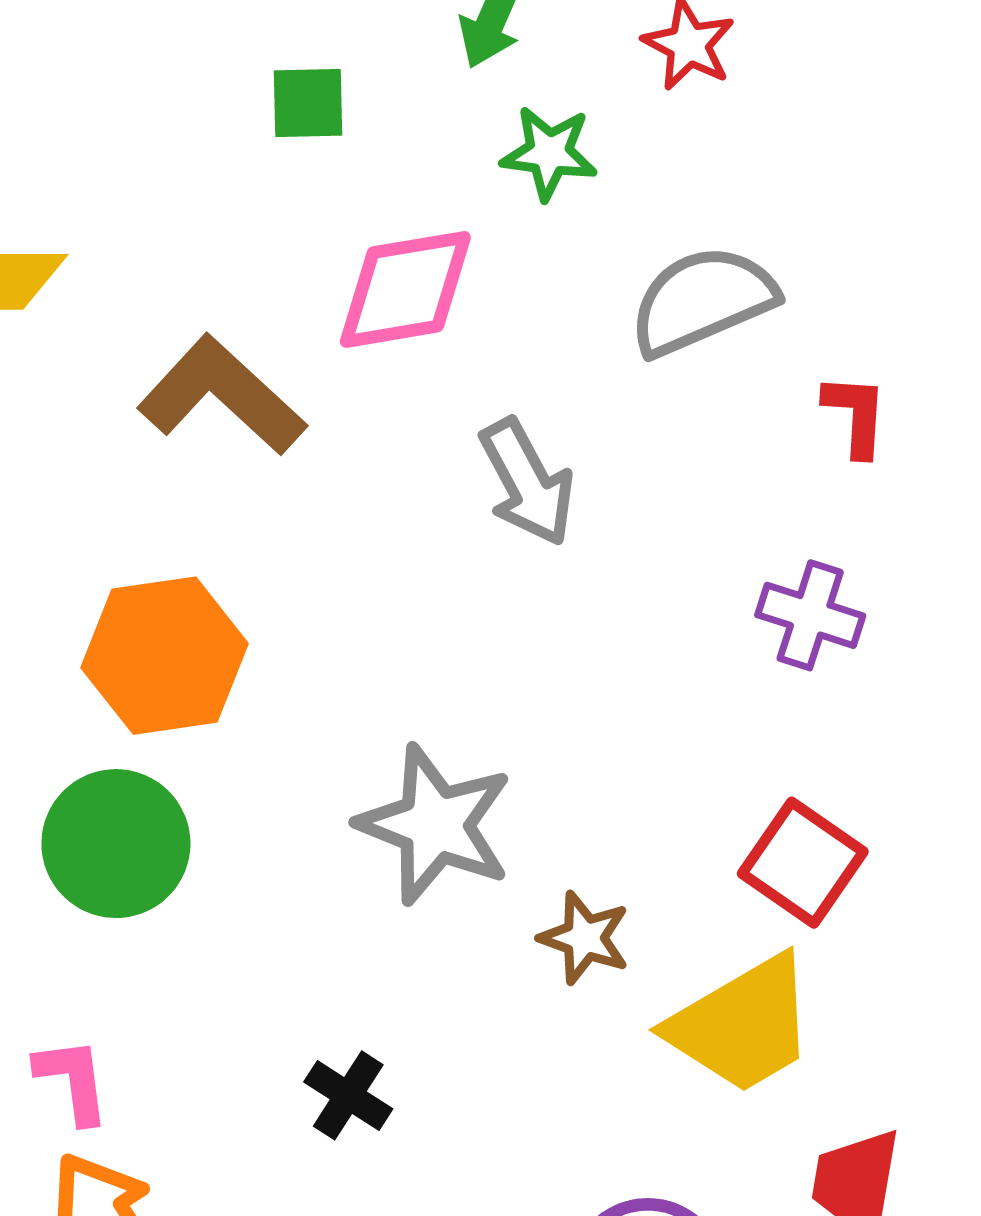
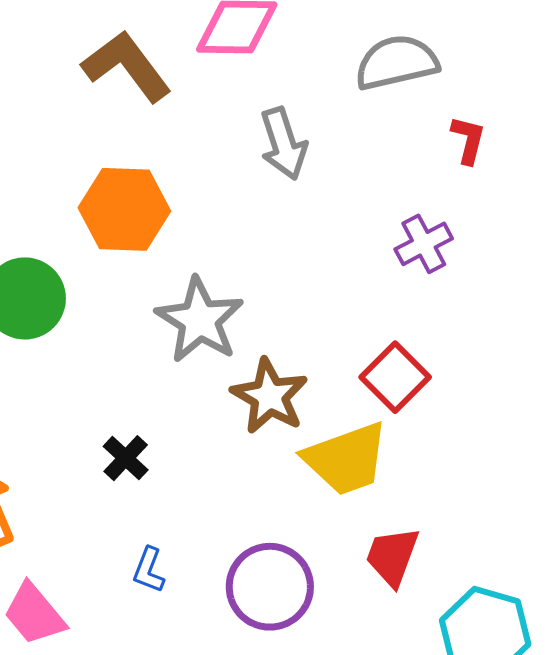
purple cross: (810, 615) -> (424, 244), turned 34
orange hexagon: (165, 656) -> (124, 209), moved
brown star: (585, 938) -> (269, 396), size x1.5

